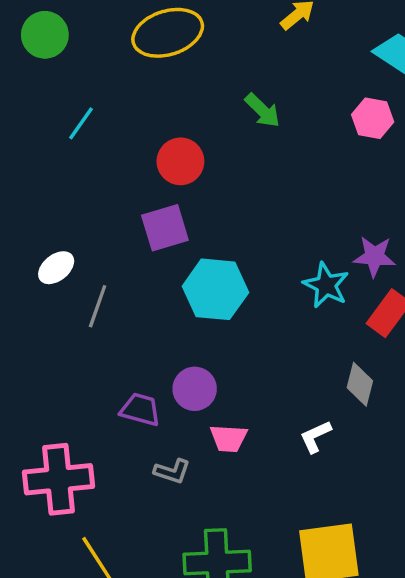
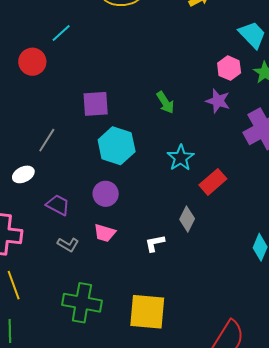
green arrow: (262, 110) -> (165, 102), moved
red circle: (180, 161) -> (32, 62), moved
purple star: (374, 256) -> (218, 101), moved
white ellipse: (56, 268) -> (23, 174), moved
purple circle: (195, 389) -> (106, 194), moved

